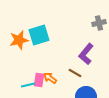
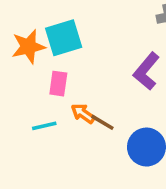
brown line: (75, 73) -> (102, 122), moved
pink rectangle: (39, 80) -> (58, 84), moved

